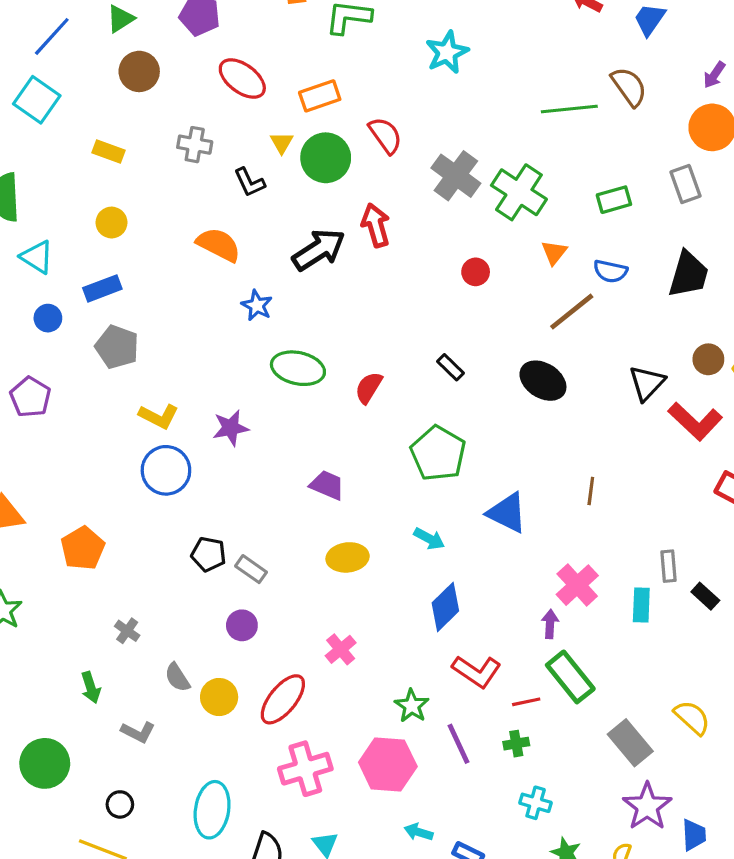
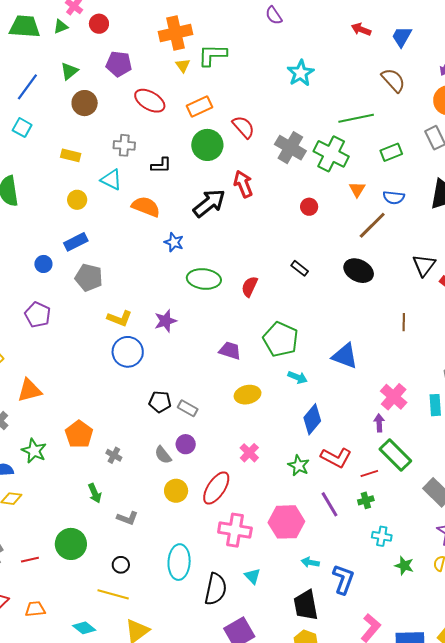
cyan star: (447, 52) -> (301, 73), moved
cyan square: (37, 100) -> (22, 128), size x0.7
green line: (569, 109) -> (356, 118), moved
yellow triangle: (282, 143) -> (183, 65), moved
black L-shape: (250, 182) -> (161, 165), turned -60
cyan triangle: (37, 257) -> (111, 180), moved
green pentagon: (438, 453) -> (281, 339), moved
brown line: (591, 491) -> (404, 322), moved
orange pentagon: (83, 548) -> (79, 434), moved
gray semicircle: (177, 677) -> (163, 455), moved
green star: (412, 706) -> (299, 466), moved
pink cross: (305, 769) -> (235, 530), turned 32

